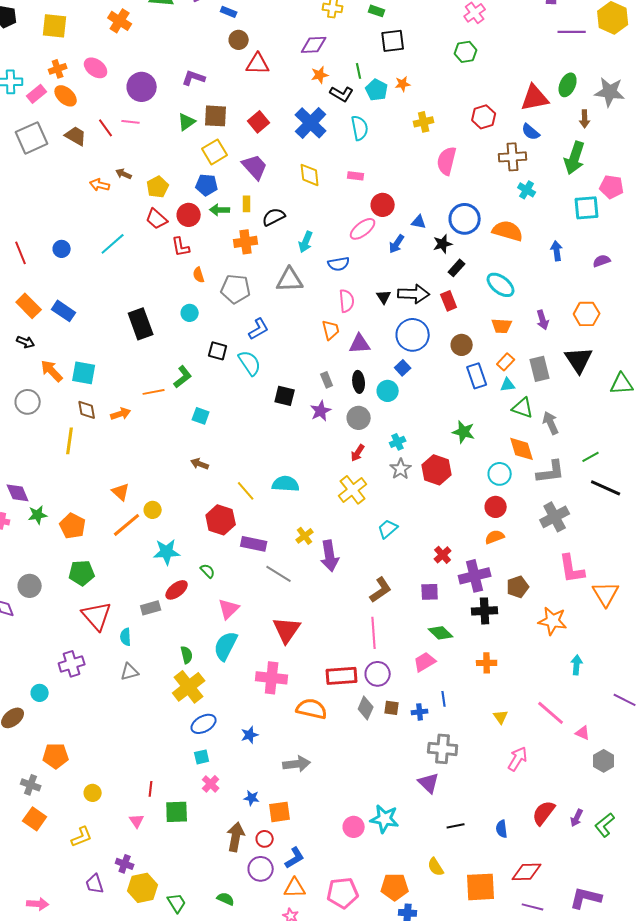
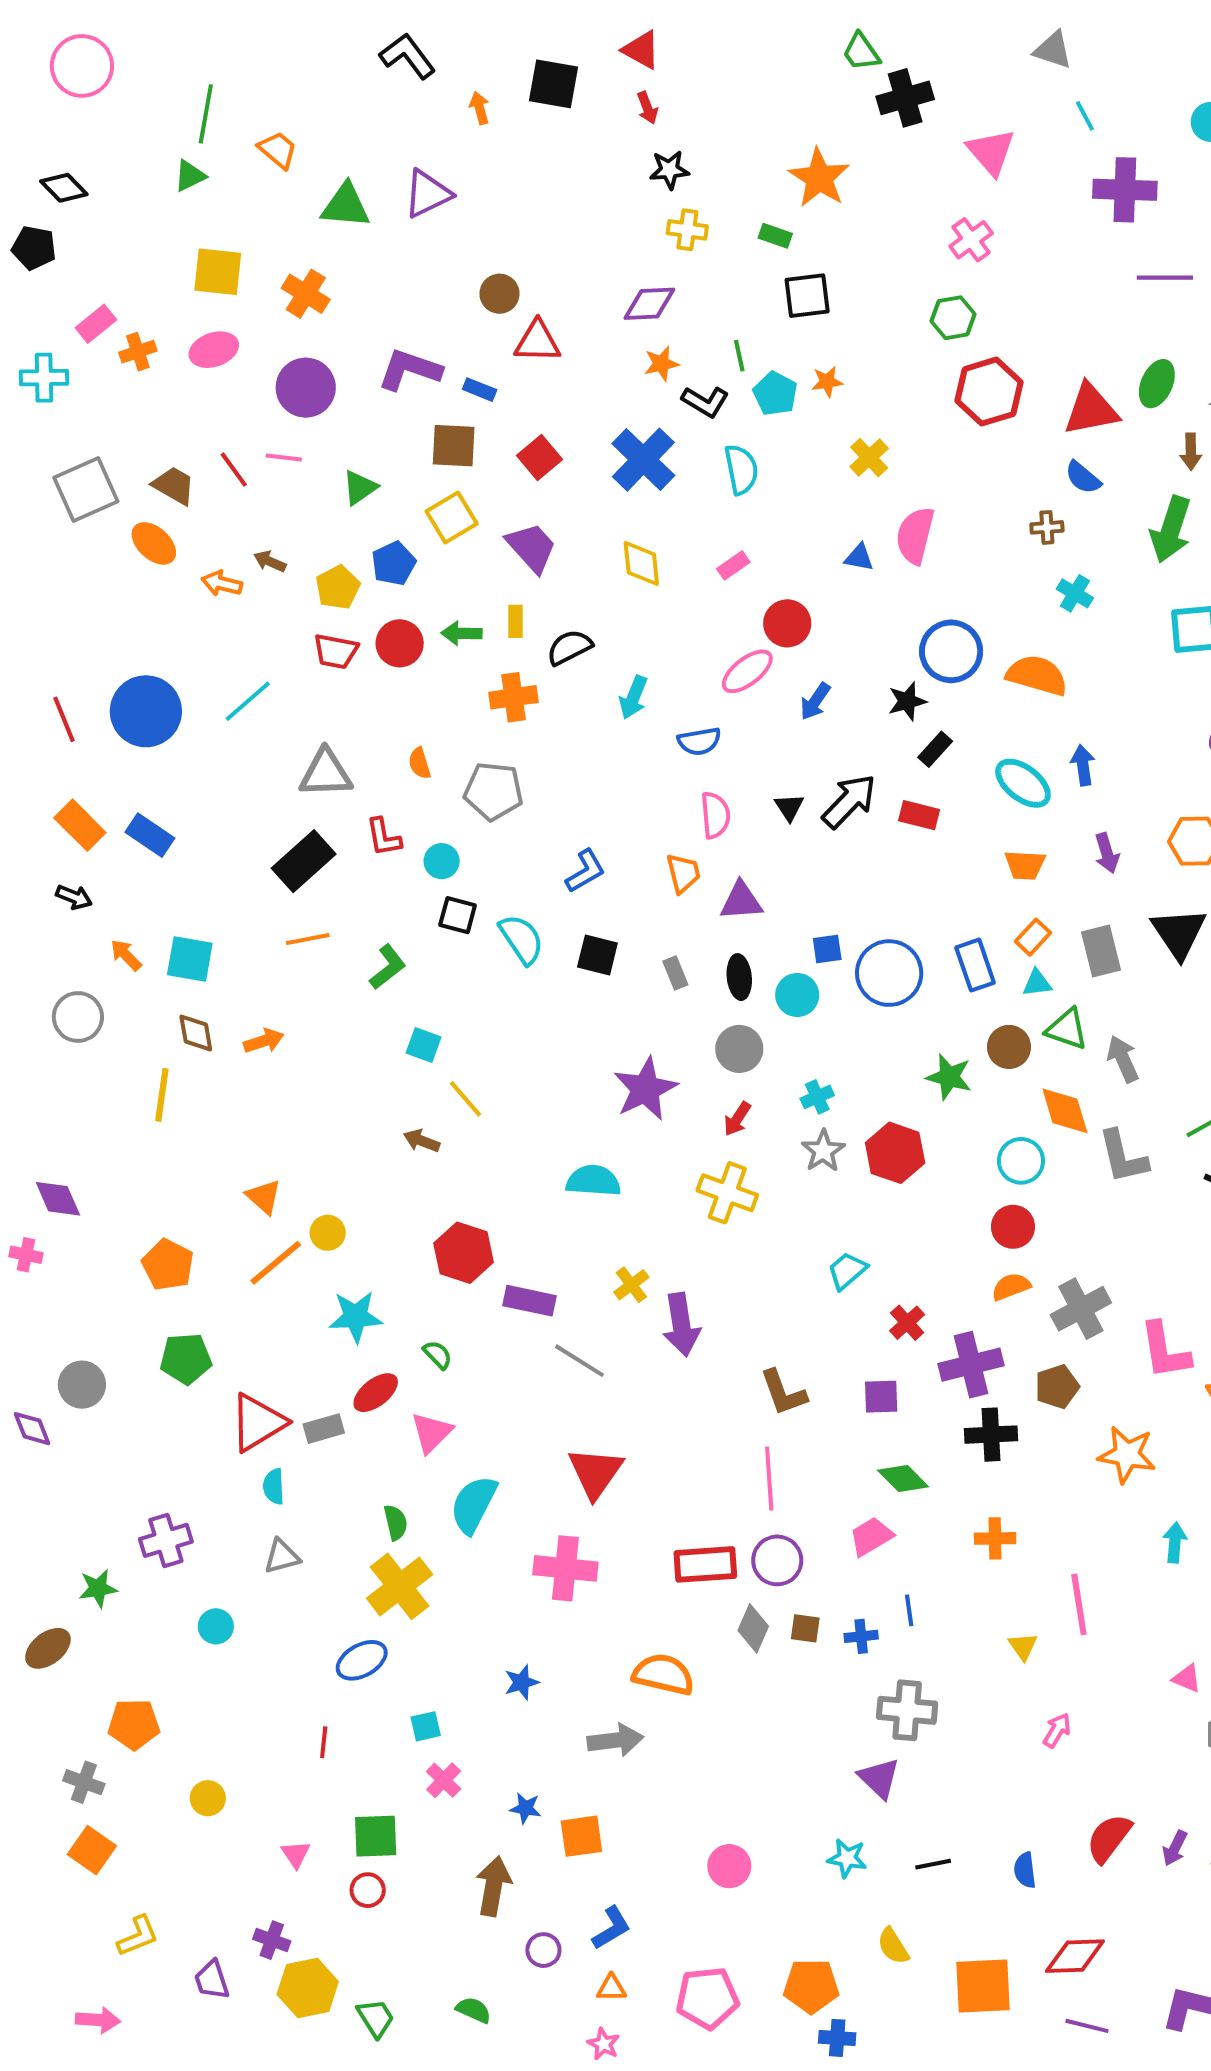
blue rectangle: (229, 12) -> (480, 390), moved
orange cross: (120, 21) -> (306, 294), moved
yellow square: (55, 26) -> (218, 272), moved
pink ellipse: (96, 68) -> (214, 350), turned -55
purple L-shape: (194, 78) -> (410, 370), size x1.4
pink rectangle: (37, 94) -> (96, 324), moved
orange ellipse: (66, 96) -> (154, 543), moved
red hexagon: (484, 117) -> (989, 392), moved, size x1.4
green triangle: (187, 122) -> (360, 488), moved
yellow cross: (424, 122) -> (869, 458), turned -30
brown cross: (513, 157) -> (1047, 527), size x0.6
pink rectangle: (356, 176) -> (733, 565), turned -42
blue pentagon: (207, 185) -> (394, 563), moved, turned -30
red trapezoid: (157, 219) -> (336, 651), turned -30
blue triangle: (419, 222) -> (859, 557), moved
red L-shape: (181, 247) -> (384, 837), moved
blue circle: (62, 249) -> (146, 711), size x2.0
blue arrow: (557, 251) -> (1083, 765), moved
gray triangle: (290, 280) -> (326, 773), moved
black arrow: (414, 294) -> (849, 801), turned -48
red rectangle: (449, 301) -> (919, 815), turned -54
cyan circle: (190, 313) -> (442, 861), moved
black rectangle: (141, 324) -> (304, 861), turned 68
blue L-shape: (259, 329) -> (585, 871), moved
blue circle: (413, 335) -> (889, 973), moved
brown circle: (462, 345) -> (1009, 1047), moved
blue square: (403, 368) -> (827, 949), turned 35
orange arrow: (52, 371) -> (126, 955), size x0.7
orange line: (154, 392) -> (308, 939), moved
black square: (285, 396) -> (597, 955), moved
purple star: (321, 411) -> (645, 1089), moved, size x1.5
gray L-shape: (551, 472) -> (1123, 1157), turned 84
yellow cross: (353, 490) -> (727, 1193), turned -32
yellow line: (246, 491) -> (466, 1099), moved
green star: (38, 515) -> (98, 1588), moved
gray cross: (555, 517) -> (1081, 1309), moved
cyan trapezoid: (388, 529) -> (847, 1271), moved
brown L-shape: (381, 590) -> (783, 1393), turned 104
pink triangle: (229, 609) -> (432, 1433), moved
red triangle: (97, 616) -> (258, 1423), moved, turned 40
cyan circle: (40, 693) -> (216, 1626), moved
orange semicircle: (312, 709) -> (663, 1674), moved
pink line: (551, 713) -> (1079, 1604), moved, turned 40
blue ellipse: (204, 724) -> (362, 1660), moved
pink arrow: (518, 759) -> (1057, 1730), size x0.7
red line: (151, 789) -> (324, 1742), moved
cyan star: (385, 819) -> (847, 1858), moved, size x0.7
yellow L-shape: (82, 837) -> (138, 1936), moved
red circle: (265, 839) -> (368, 1890), moved
purple circle: (261, 869) -> (543, 1950), size x0.7
orange triangle: (295, 888) -> (611, 1988), size x0.7

